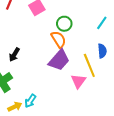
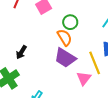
purple trapezoid: (59, 60) -> (65, 58), turned 80

